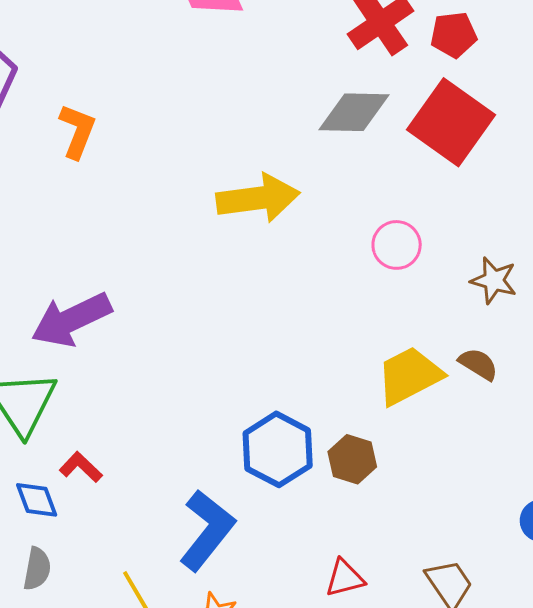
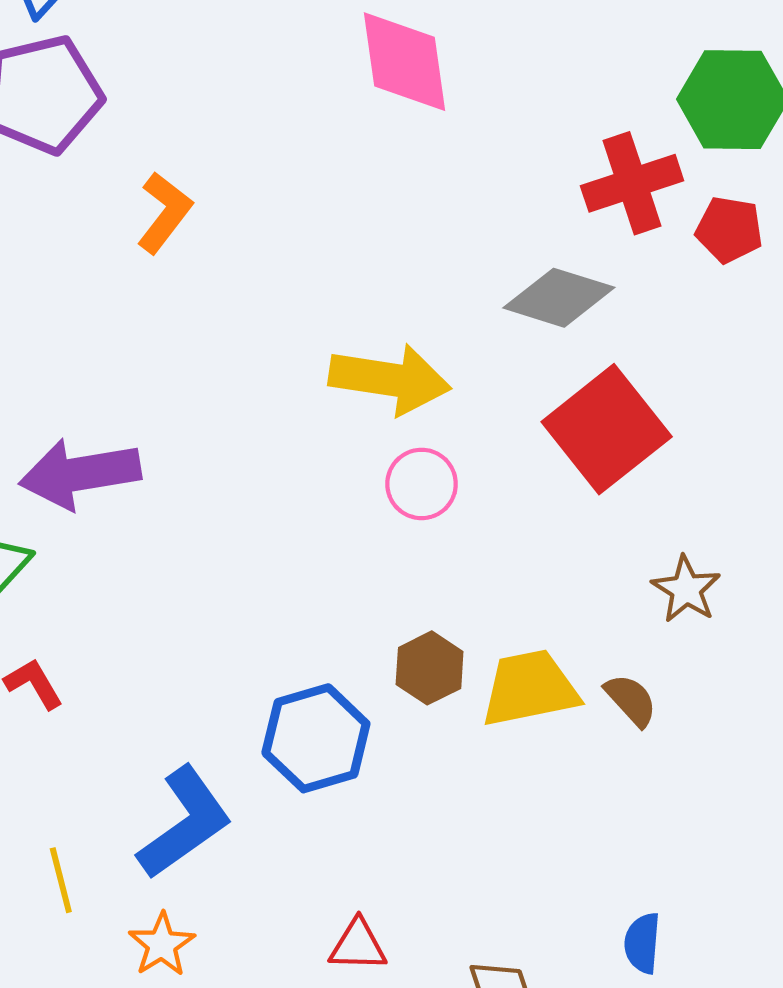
red square: (451, 122) -> (607, 429), moved
pink circle: (397, 245) -> (422, 484), moved
brown hexagon: (352, 459) -> (430, 668), moved

